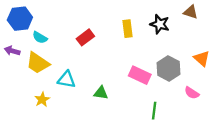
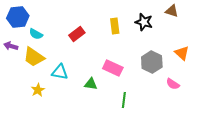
pink rectangle: (140, 75) -> (113, 68), moved
green line: (154, 111) -> (124, 100), moved

